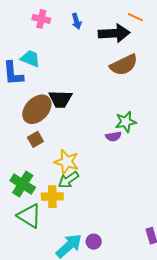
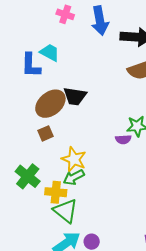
blue arrow: (76, 21) -> (100, 21), size x1.8
green triangle: (29, 216) -> (66, 211), moved

